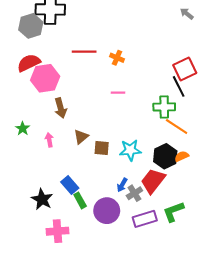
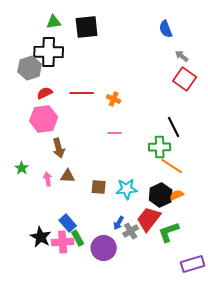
red semicircle: (29, 63) -> (45, 93), moved, size x0.7
red square: (185, 69) -> (185, 79), moved, turned -30
brown triangle: (81, 137) -> (68, 176), moved, turned 42
green L-shape: (173, 212) -> (169, 232), moved
purple rectangle: (145, 219) -> (193, 264), moved
pink cross: (57, 231) -> (63, 242), moved

